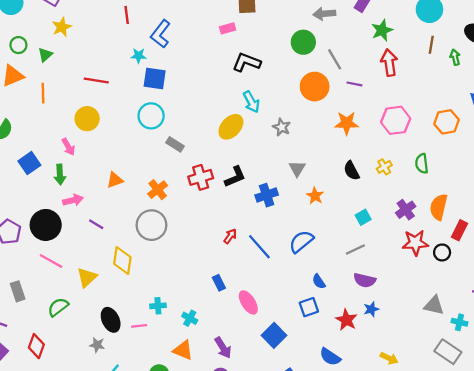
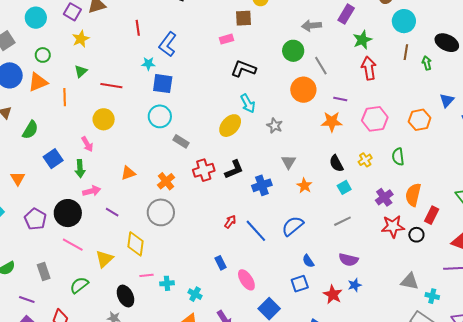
green triangle: (45, 55) -> (81, 71), moved
purple line: (354, 84) -> (340, 99), moved
cyan square: (363, 217) -> (344, 187), moved
gray line: (355, 249) -> (342, 221), moved
pink line: (139, 326) -> (147, 275), moved

